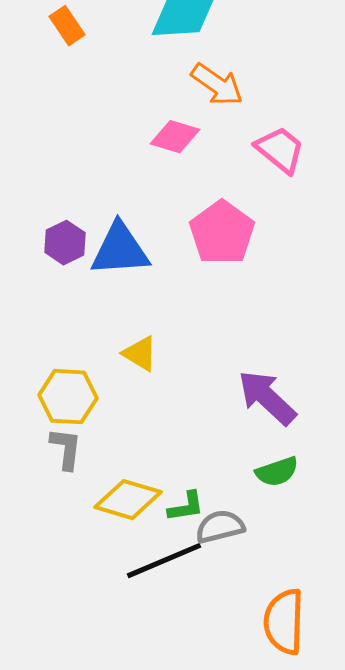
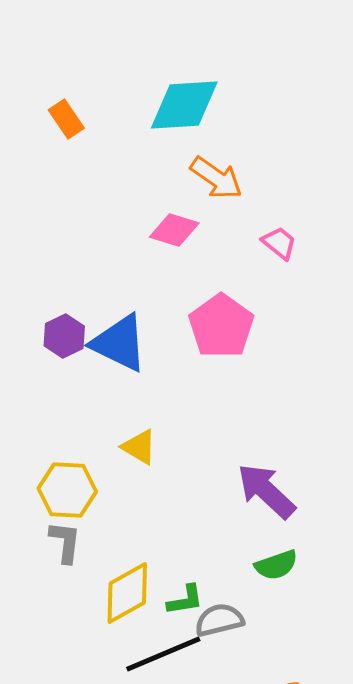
pink trapezoid: (280, 150) -> (279, 243), size x0.7
blue triangle: (120, 250) -> (119, 343), turned 30
yellow diamond: (128, 500) -> (127, 593), turned -46

